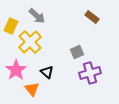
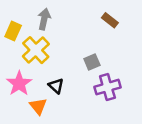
gray arrow: (37, 16) -> (44, 19), turned -120

